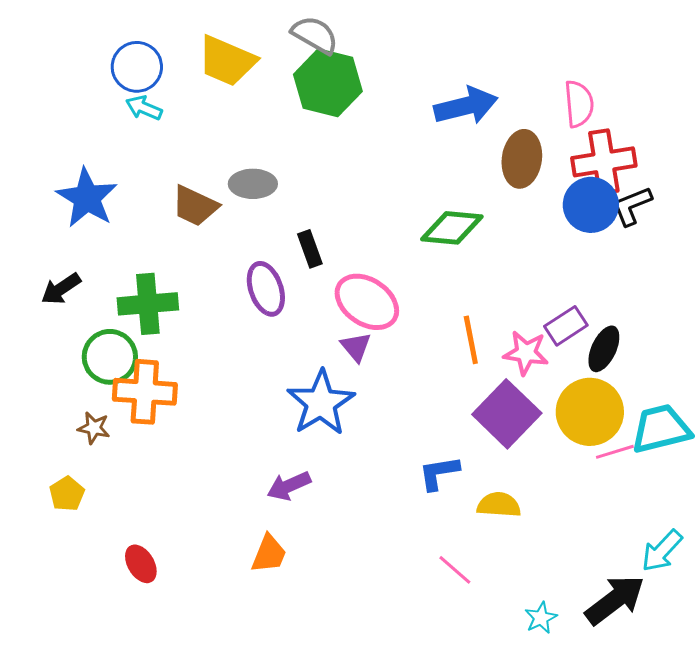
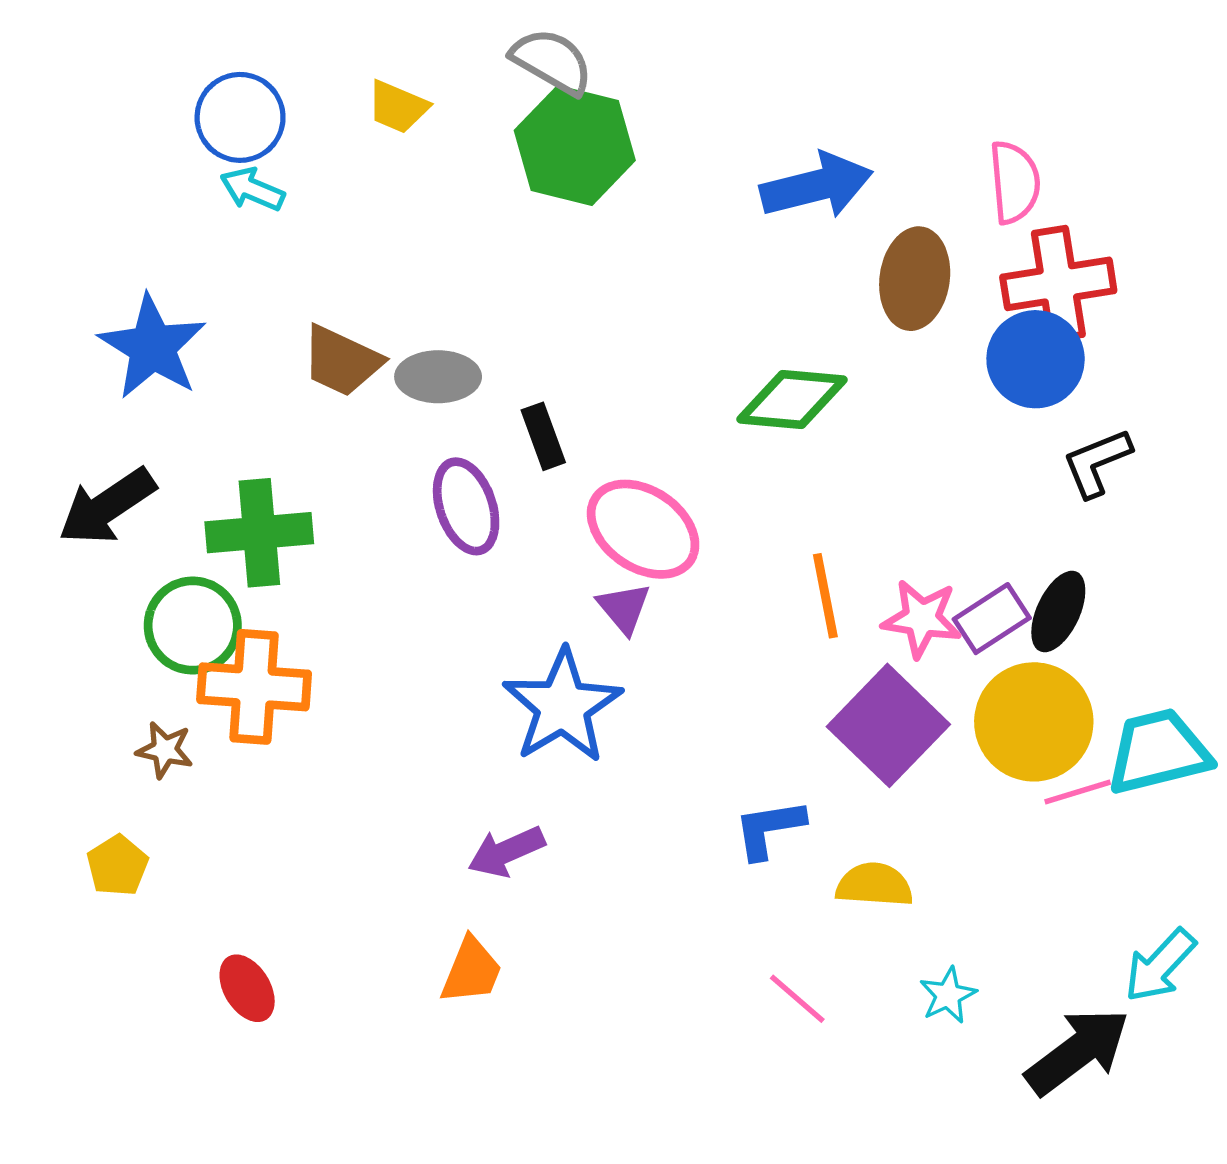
yellow trapezoid: (227, 61) -> (398, 107), size x0.6
gray ellipse: (253, 184) -> (438, 377), moved
black L-shape: (632, 206) -> (1097, 463), moved
black arrow: (61, 289) -> (107, 506), size x1.4
purple rectangle: (566, 326) -> (992, 619), moved
cyan star: (541, 618) -> (948, 995), moved

